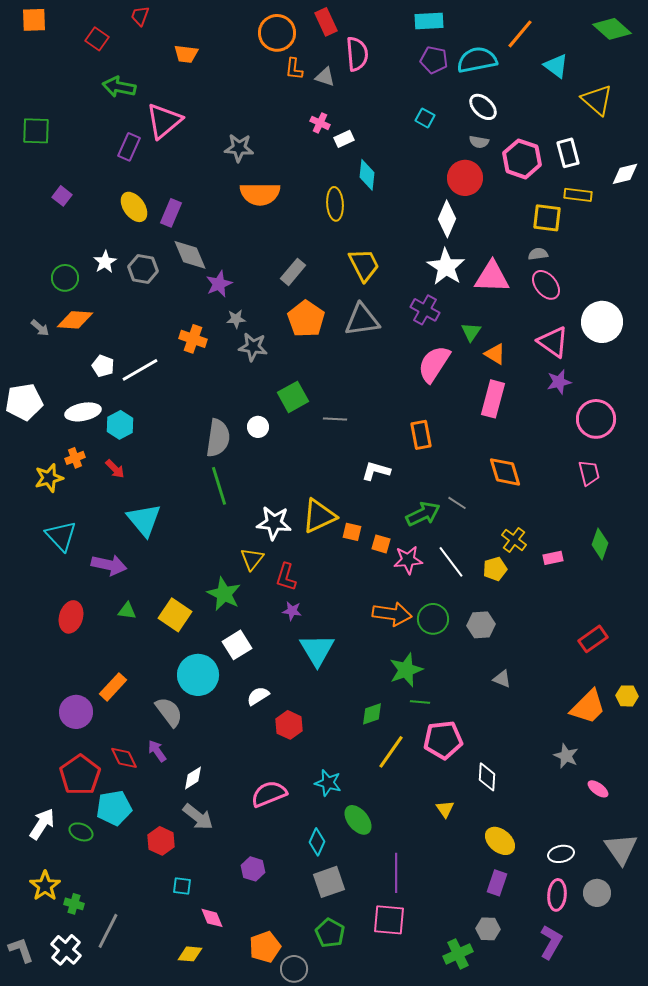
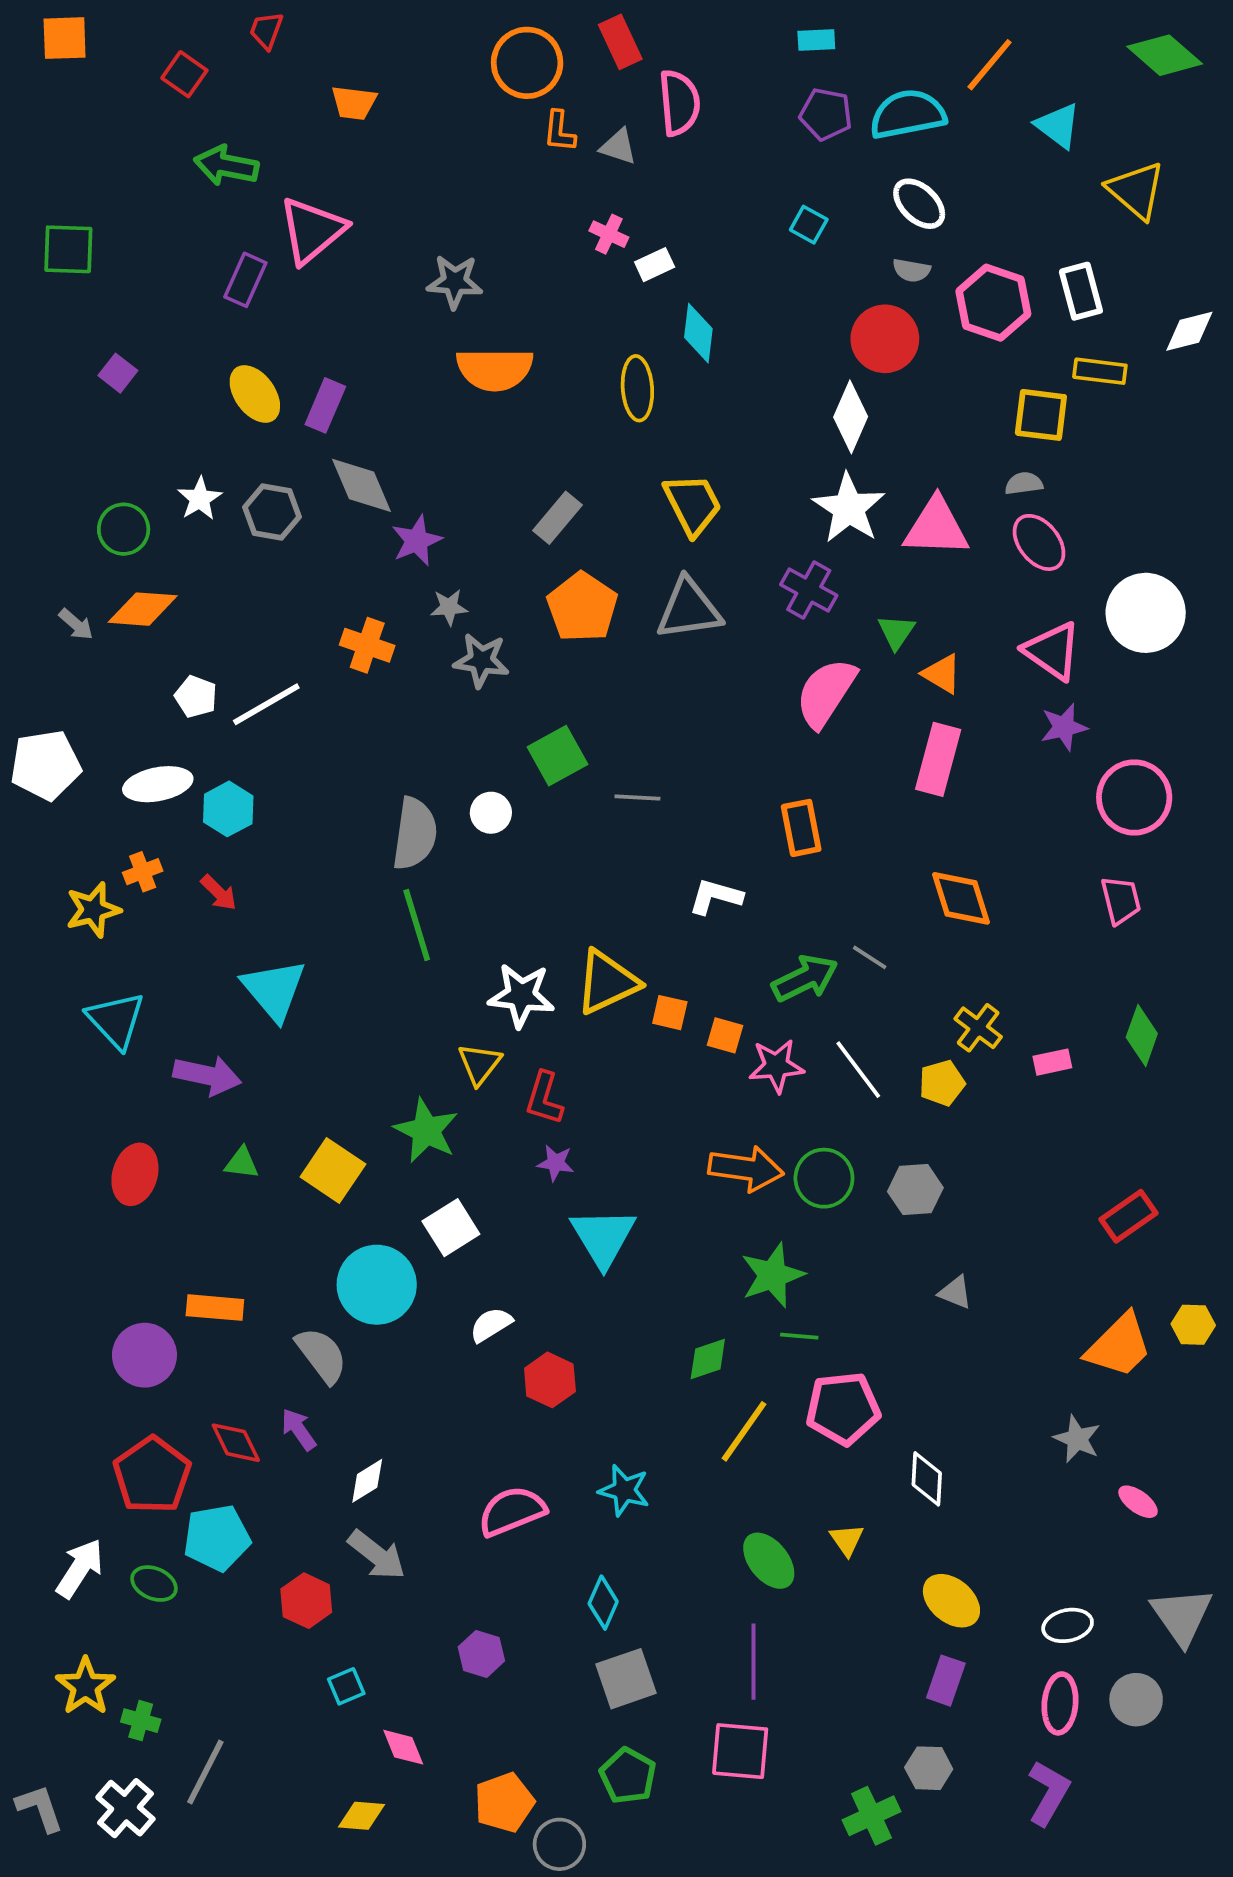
cyan rectangle: (429, 21) -> (816, 40), size x0.7
orange rectangle: (113, 687) -> (215, 1308), turned 52
green ellipse: (358, 820) -> (769, 1561), moved
cyan square: (182, 886) -> (346, 1686), turned -30

